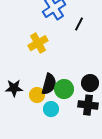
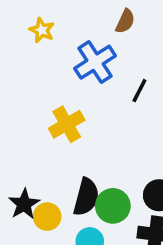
black star: (14, 88) -> (24, 204), turned -30
yellow circle: (37, 95) -> (47, 217), moved

